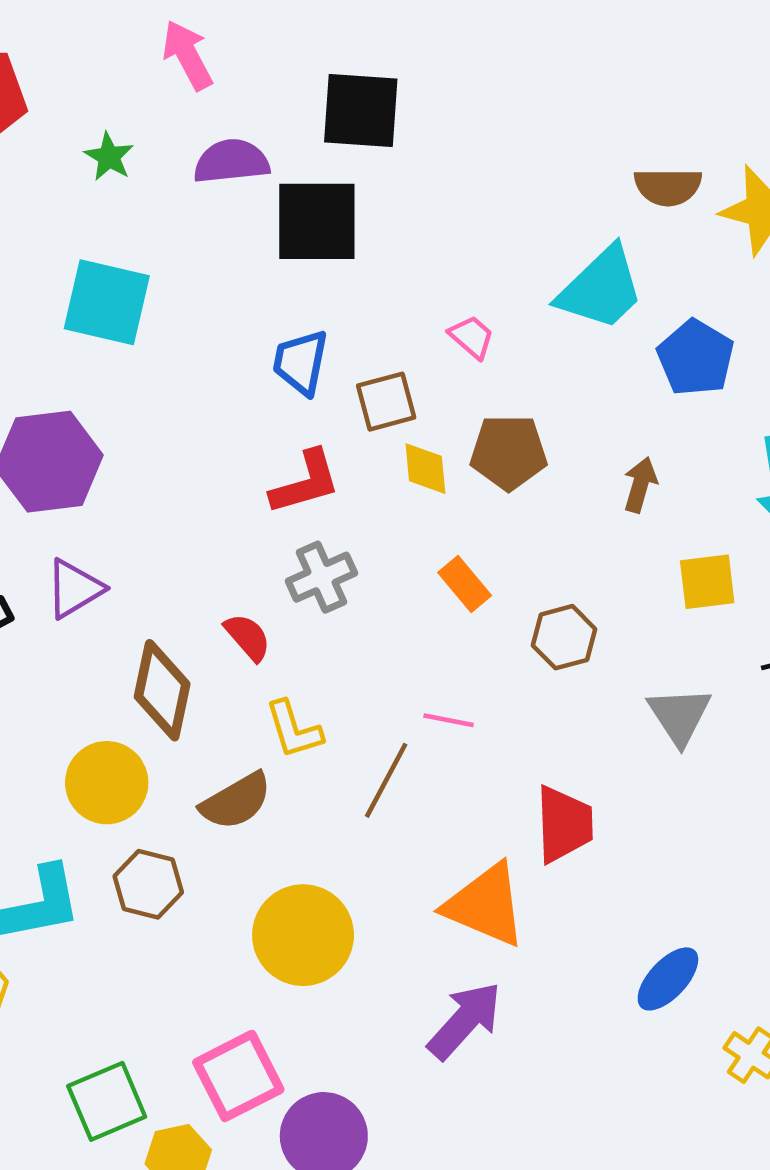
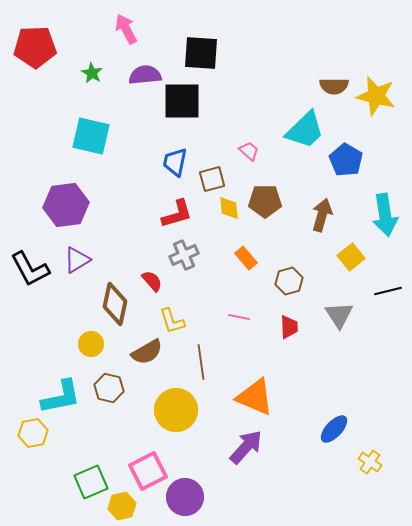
brown arrow: (640, 485) -> (322, 215), size x1.4
yellow square: (707, 582) -> (351, 257), turned -32
brown line: (386, 780) -> (201, 362), moved, turned -36
yellow circle: (107, 783) -> (91, 344), size x0.7
red trapezoid: (564, 824) -> (289, 327), moved, size x0.7

